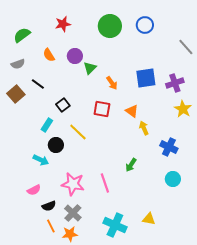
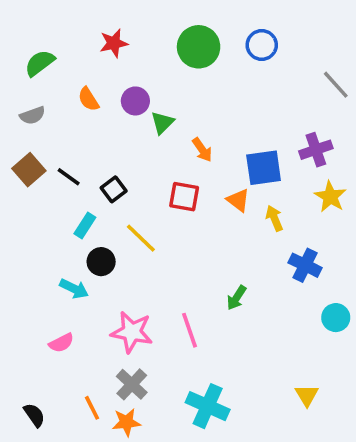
blue square: (146, 78) -> (264, 168), moved
black line: (38, 84) -> (69, 177), moved
yellow arrow: (144, 128) -> (274, 218), moved
cyan circle: (173, 179) -> (336, 318), moved
black semicircle: (49, 206) -> (34, 415), moved, turned -104
yellow triangle: (149, 219) -> (307, 395), moved, turned 48

